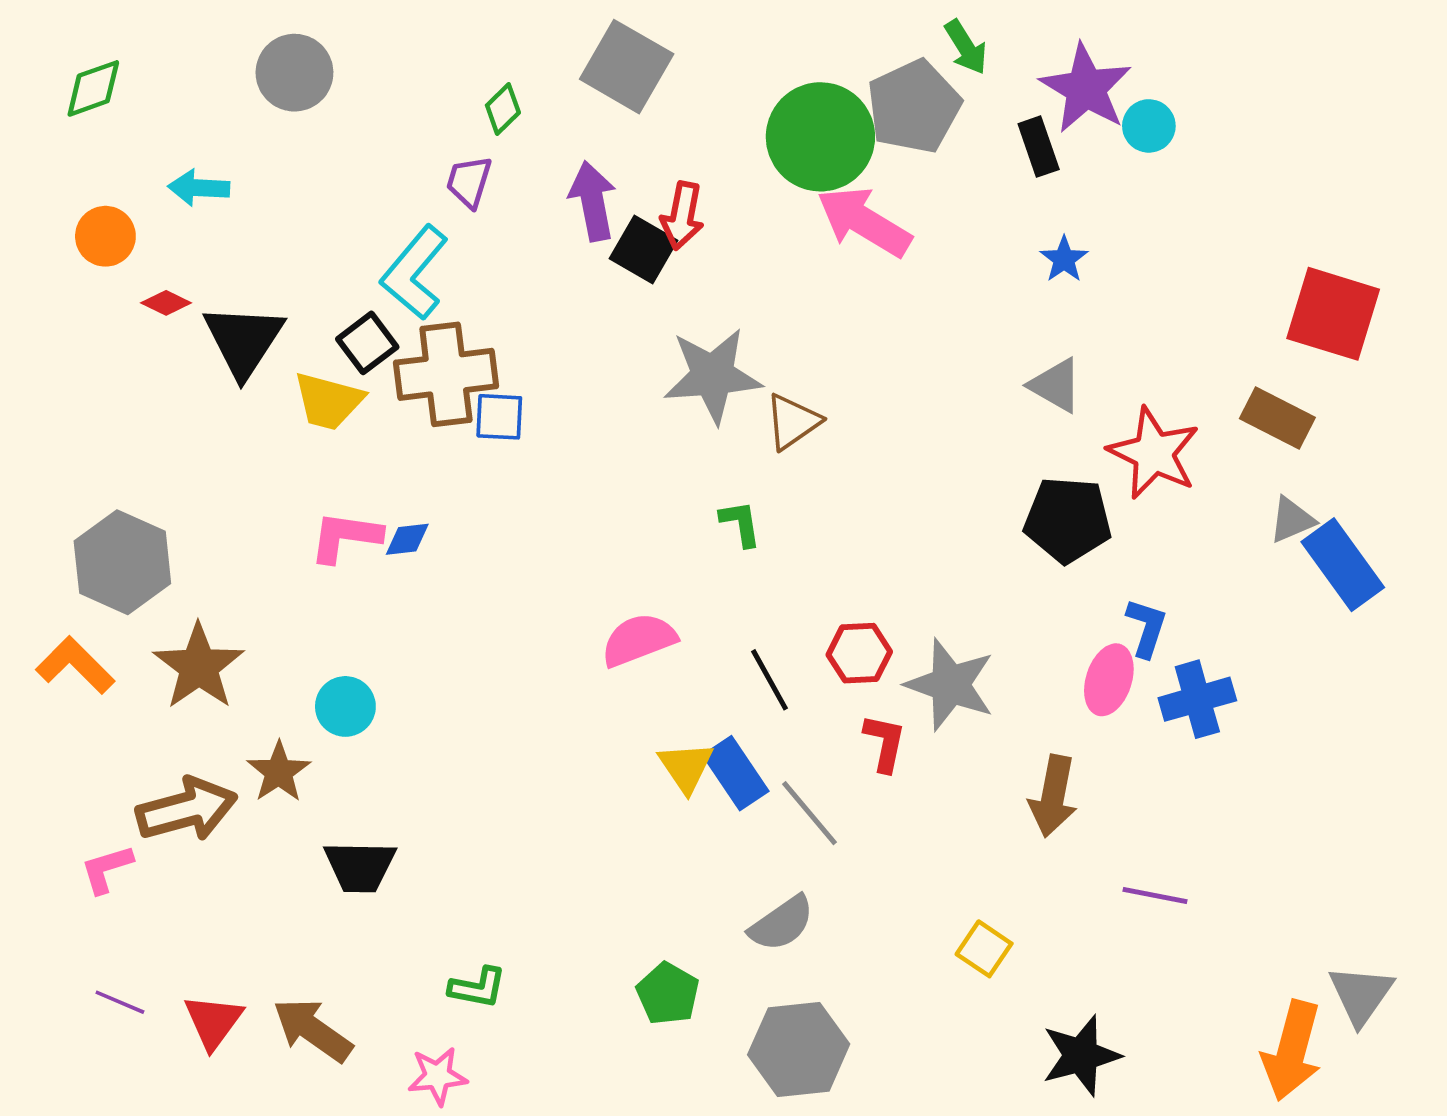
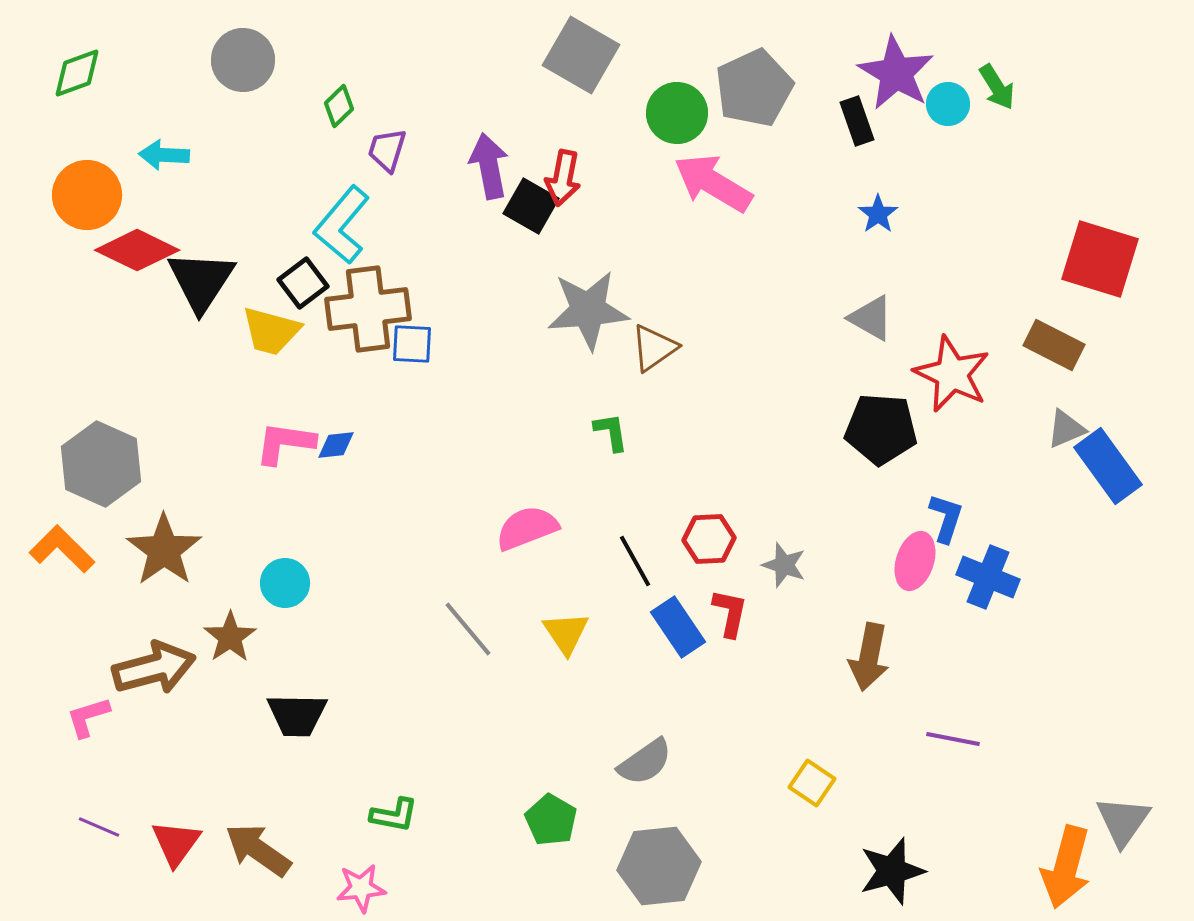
green arrow: (966, 47) -> (997, 87), moved
gray square: (627, 67) -> (581, 55), moved
green diamond: (503, 109) -> (339, 106), moved
green circle: (820, 137) -> (677, 113), size x0.7
orange circle: (105, 236) -> (87, 195), size x1.4
red diamond: (166, 303) -> (137, 250), size x2.0
gray star: (950, 685) -> (784, 565), size x0.6
blue cross: (1197, 699) -> (988, 577), turned 38
blue rectangle: (736, 773) -> (678, 627), moved
gray line: (810, 813) -> (468, 629), moved

